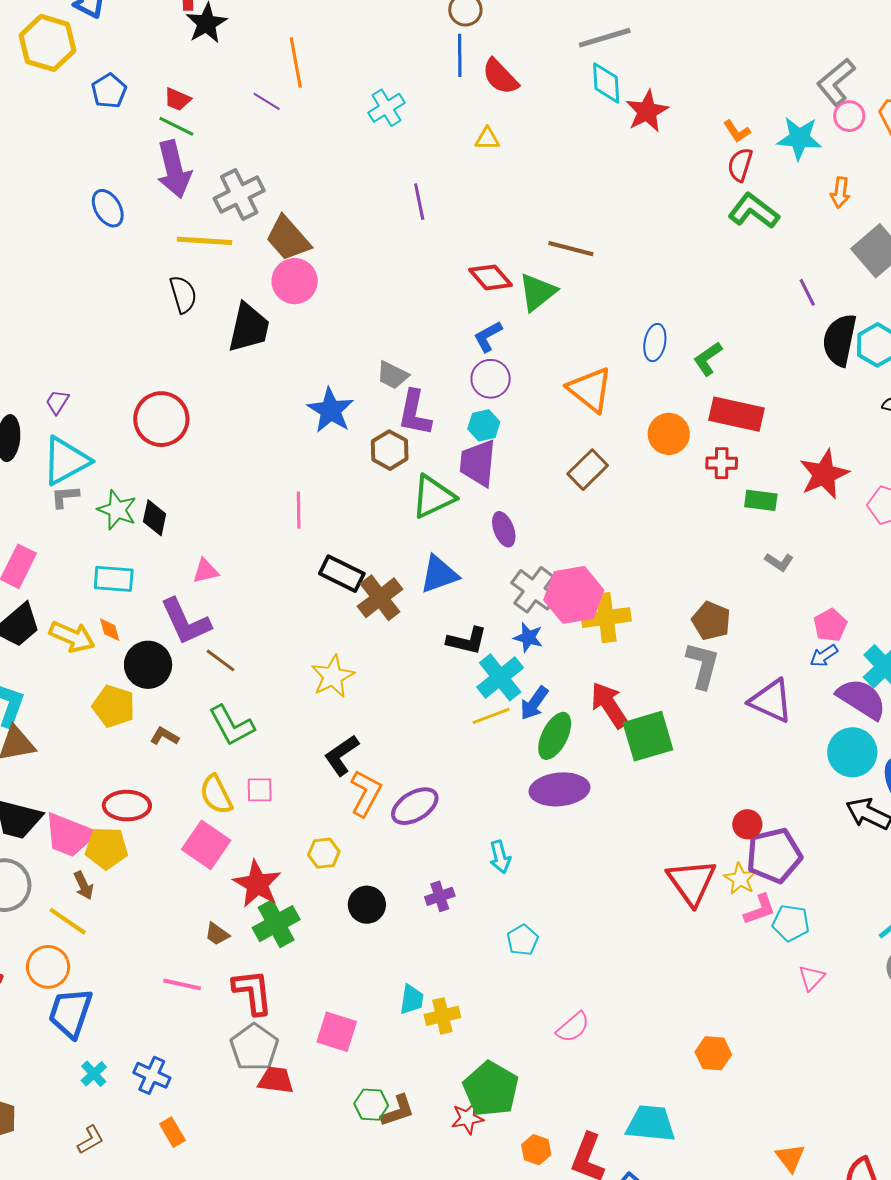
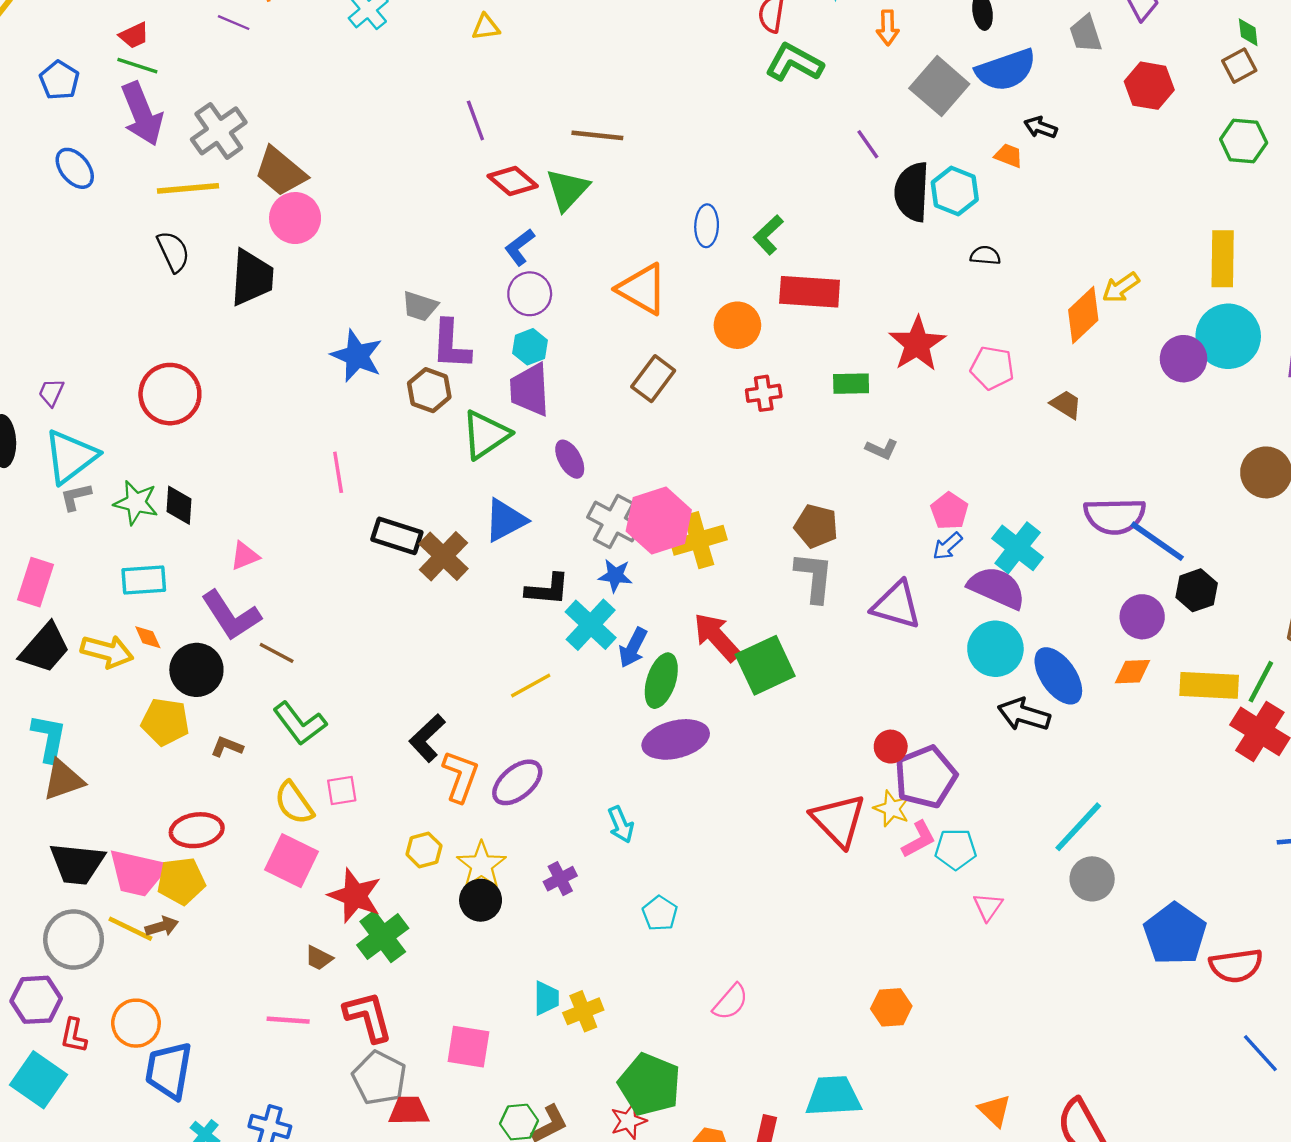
blue pentagon: (109, 91) -> (59, 80), moved
red trapezoid: (177, 99) -> (134, 35), turned -40
purple line: (419, 202) -> (475, 120), moved
red cross: (722, 463) -> (764, 393), moved
yellow star: (333, 676) -> (481, 865), moved
yellow line: (491, 716) -> (531, 685), moved
brown arrow: (84, 885) -> (162, 926), turned -72
yellow line: (68, 921) -> (130, 929), moved

